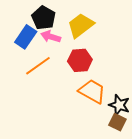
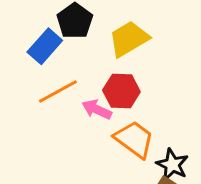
pink arrow: (51, 37) -> (97, 109), moved

